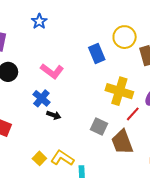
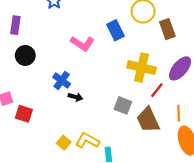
pink L-shape: (52, 71) -> (82, 43), moved

